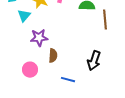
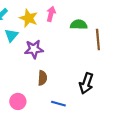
purple star: (39, 38) -> (34, 49), moved
pink circle: (30, 70) -> (18, 101), moved

